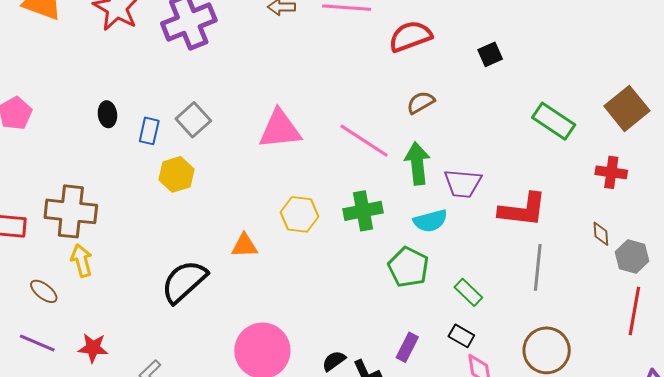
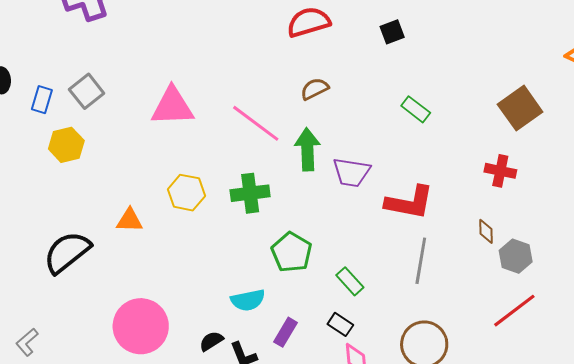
black square: (490, 54) -> (392, 32), moved
green rectangle: (554, 121) -> (416, 109), moved, size x0.7
cyan semicircle: (430, 221) -> (248, 300), moved
red line: (634, 311) -> (514, 311), turned 39

